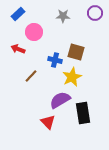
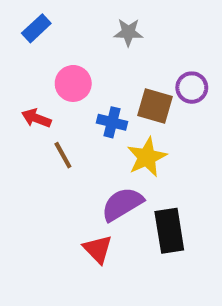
purple circle: (95, 13) -> (192, 88), moved
pink circle: (34, 32) -> (73, 83), moved
red arrow: (18, 49) -> (36, 118), moved
brown line: (31, 76) -> (63, 155), turned -72

